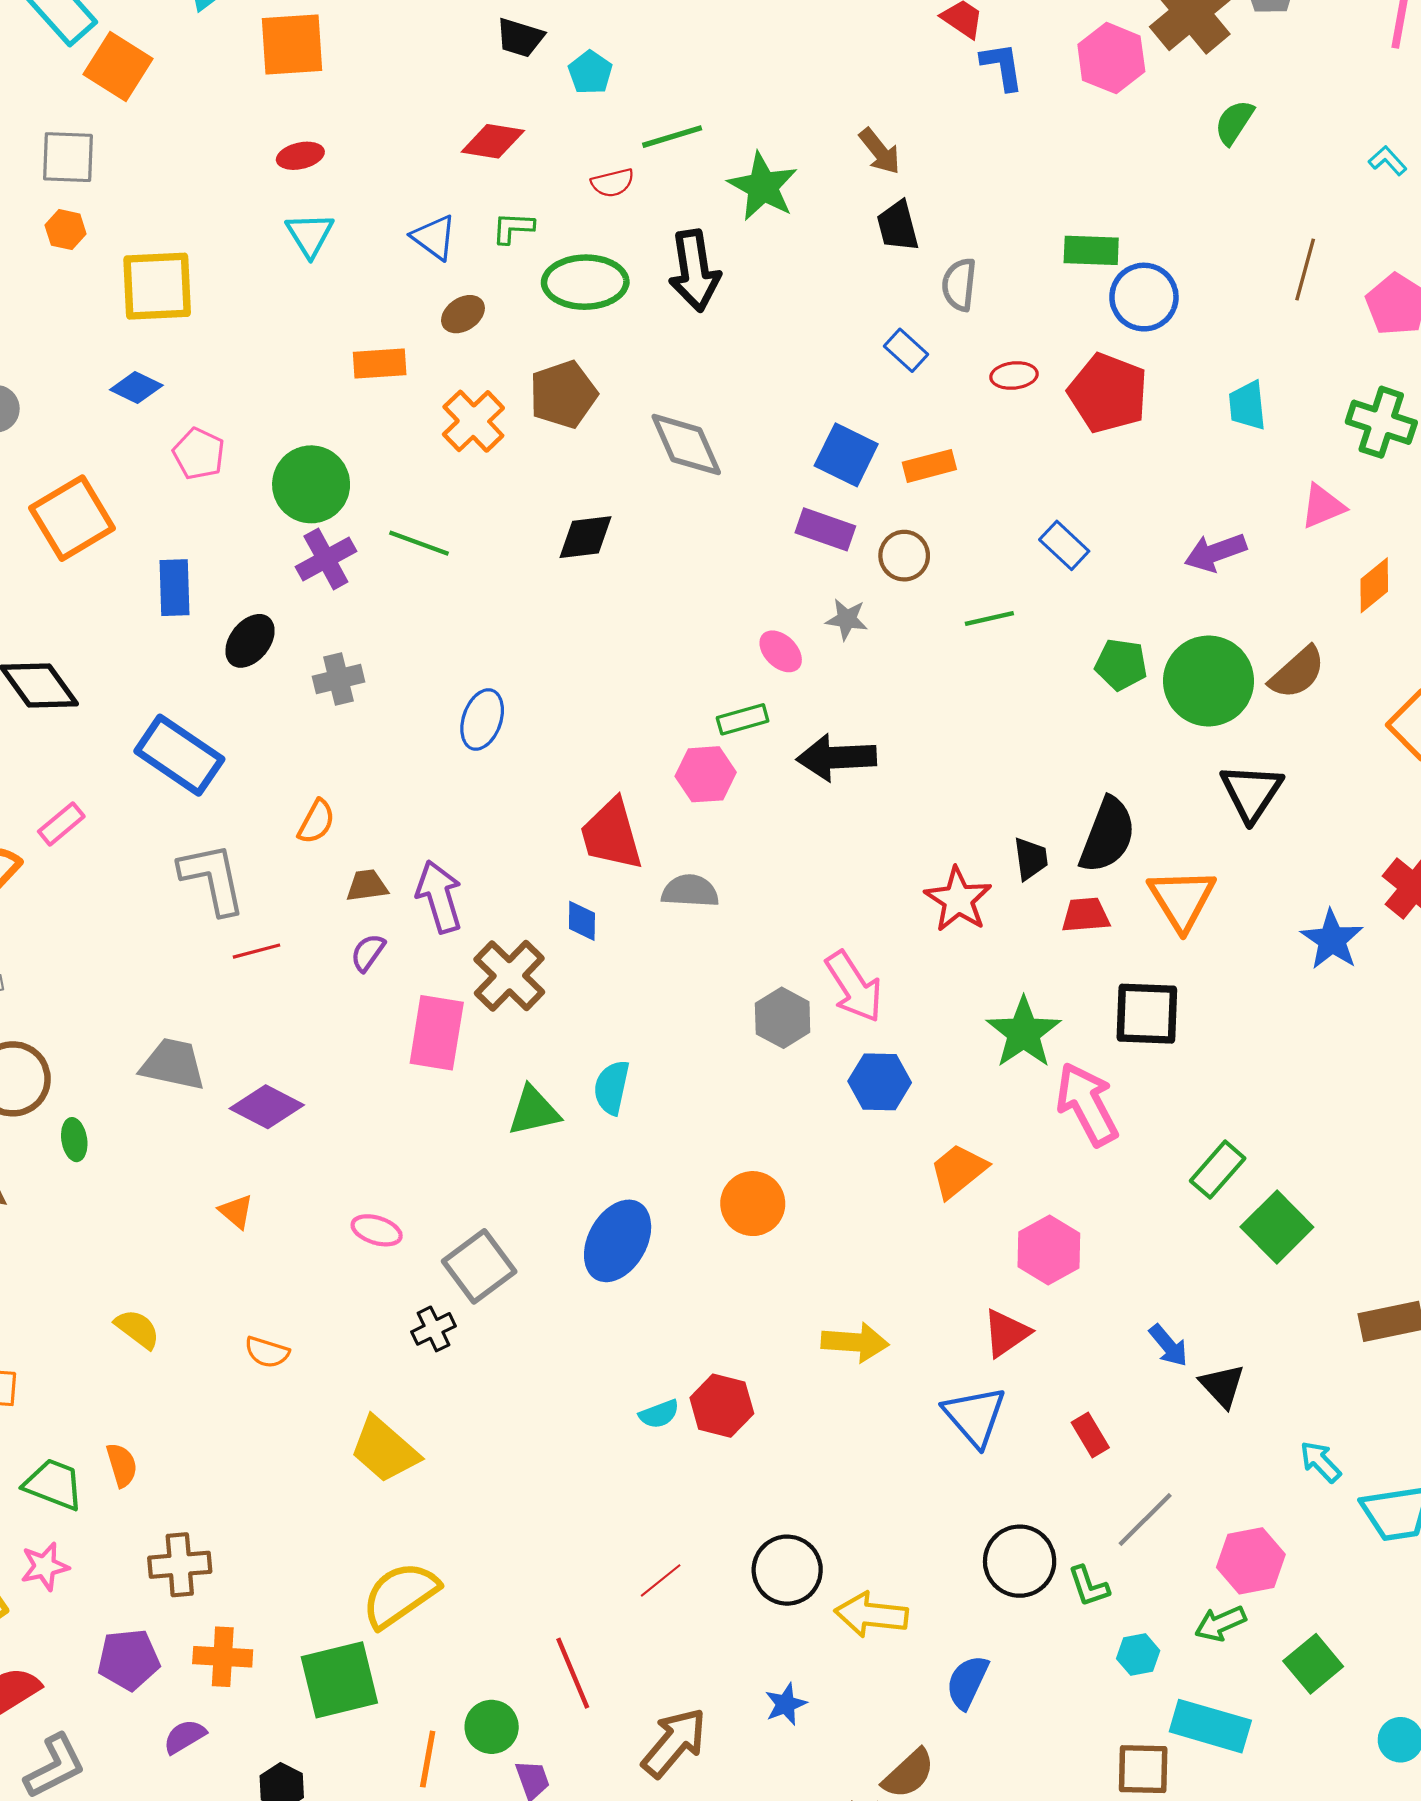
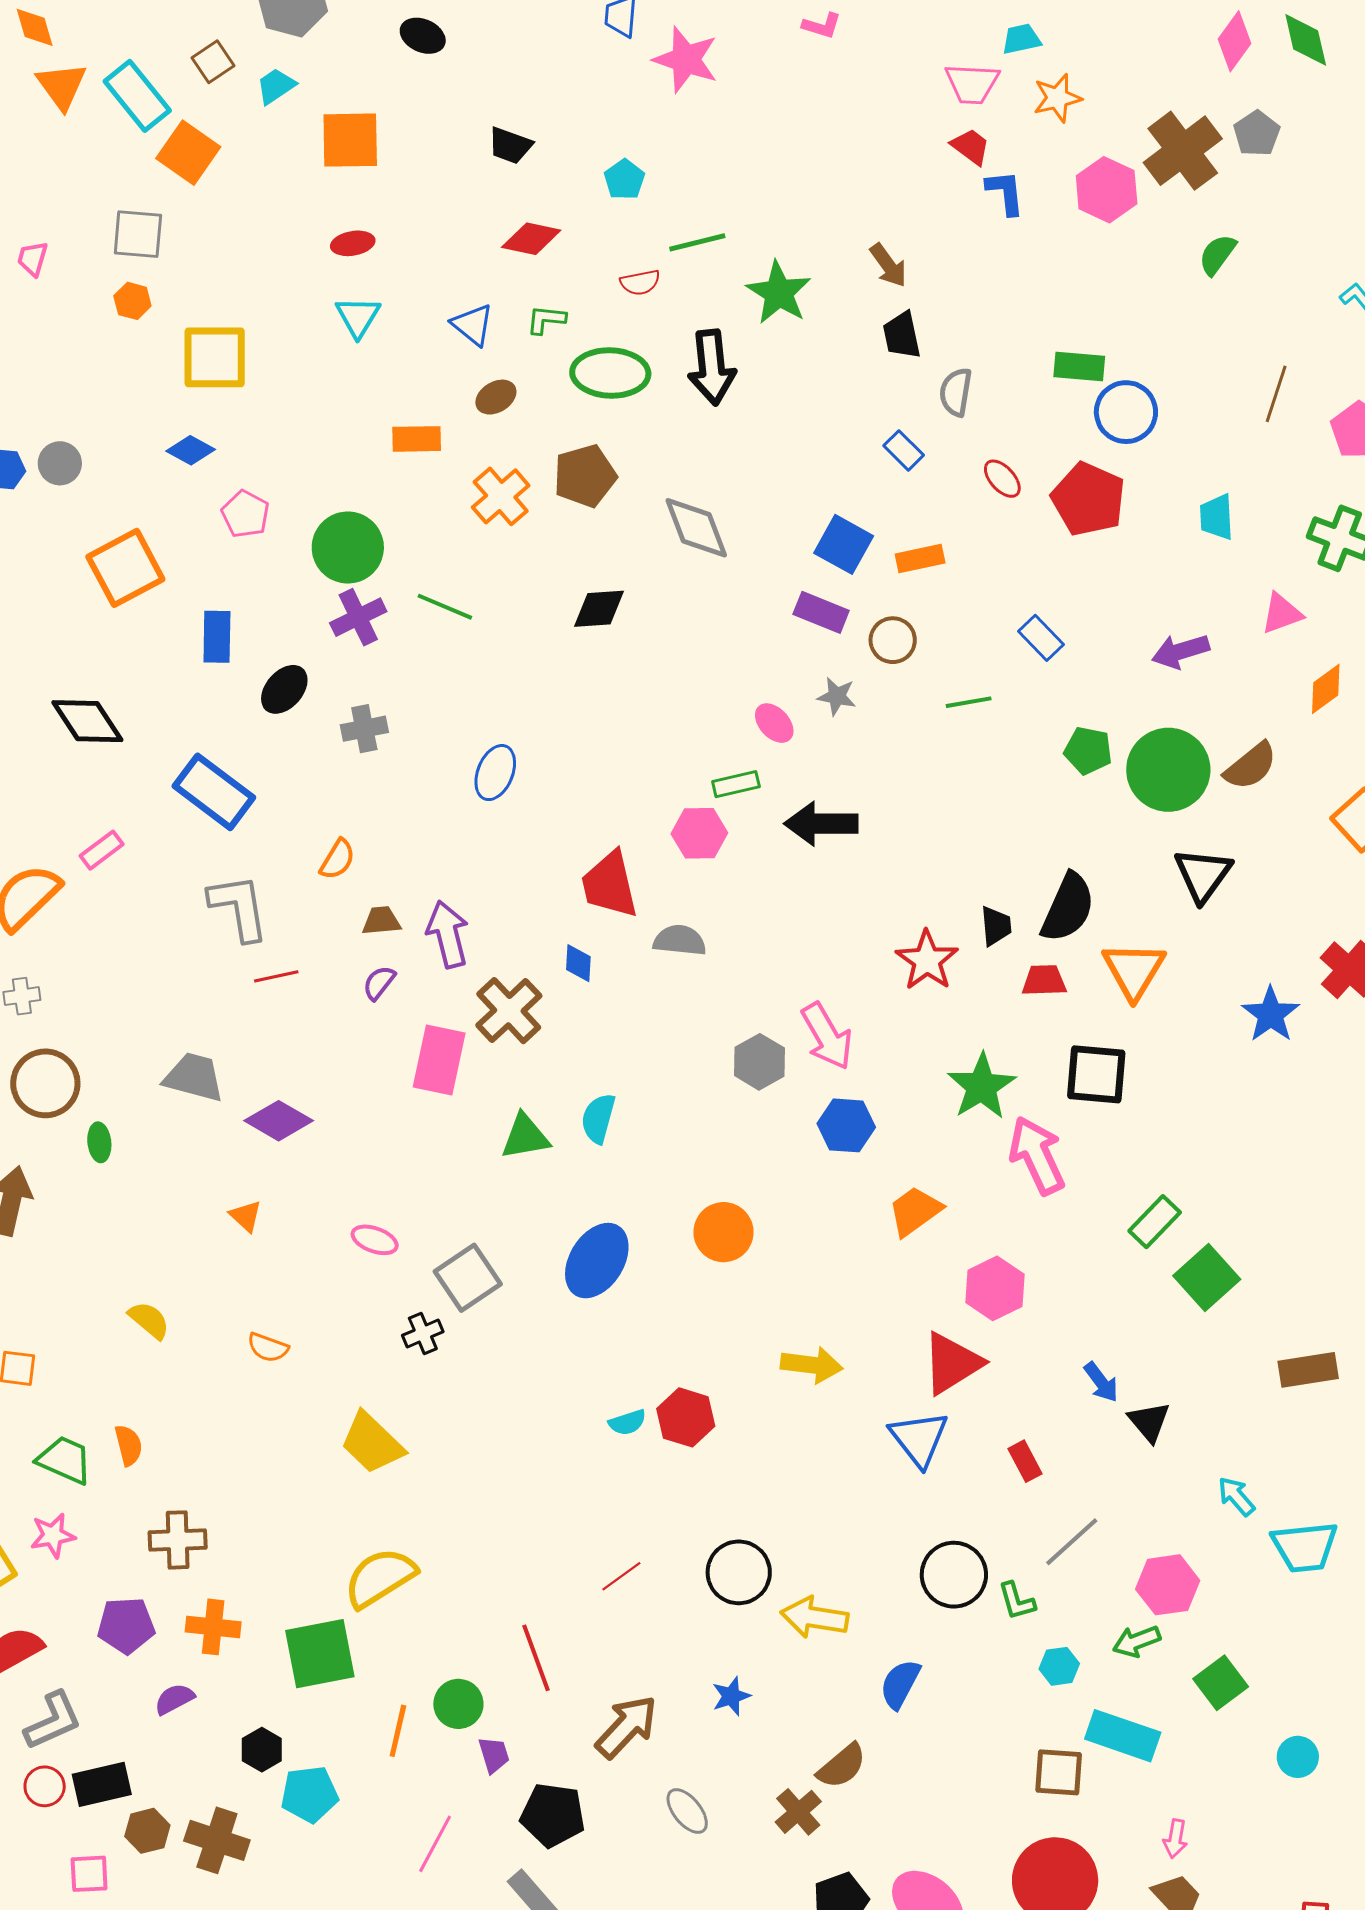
black trapezoid: (520, 38) -> (510, 145), moved
red ellipse: (1014, 375) -> (1002, 479), turned 51
red triangle: (1006, 1333) -> (952, 1363), size x1.4

